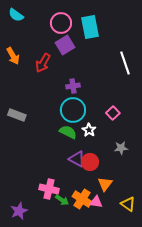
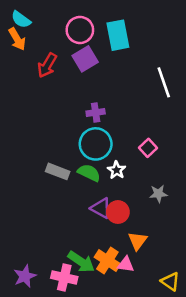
orange arrow: (13, 56) -> (17, 39), moved
red arrow: (43, 63) -> (47, 65), moved
gray rectangle: (17, 115) -> (58, 171), moved
pink cross: (49, 189) -> (64, 277), moved
green arrow: (62, 200) -> (81, 262), size x1.5
yellow triangle: (128, 204) -> (170, 281), moved

